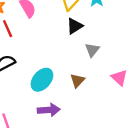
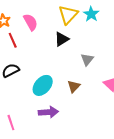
black triangle: (75, 26) -> (62, 39), moved

